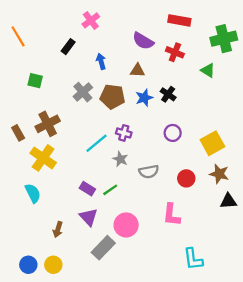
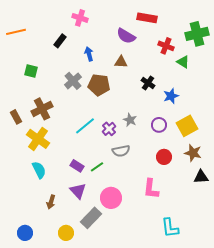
pink cross: (91, 20) -> (80, 18), turned -35
red rectangle: (179, 20) -> (147, 18), moved
orange line: (18, 36) -> (16, 32), turned -72
red cross: (175, 52) -> (166, 46), moved
blue star: (144, 98) -> (171, 96), moved
purple cross: (124, 133) -> (109, 129), moved, turned 32
purple circle: (173, 133) -> (159, 125), moved
gray star: (120, 159) -> (130, 120), moved
gray semicircle: (149, 172) -> (121, 151), moved
cyan semicircle: (33, 193) -> (39, 170), moved
yellow circle: (53, 265) -> (66, 233), moved

